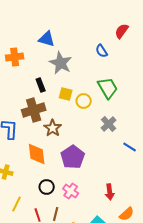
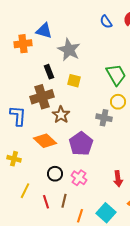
blue triangle: (47, 39) -> (44, 31), moved
blue semicircle: (102, 51) -> (106, 22), moved
yellow circle: (84, 101) -> (118, 102), moved
gray cross: (109, 124) -> (104, 118), moved, turned -35
orange diamond: (37, 154) -> (45, 141), turned -40

